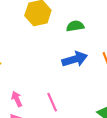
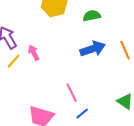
pink arrow: (17, 99) -> (34, 53), moved

